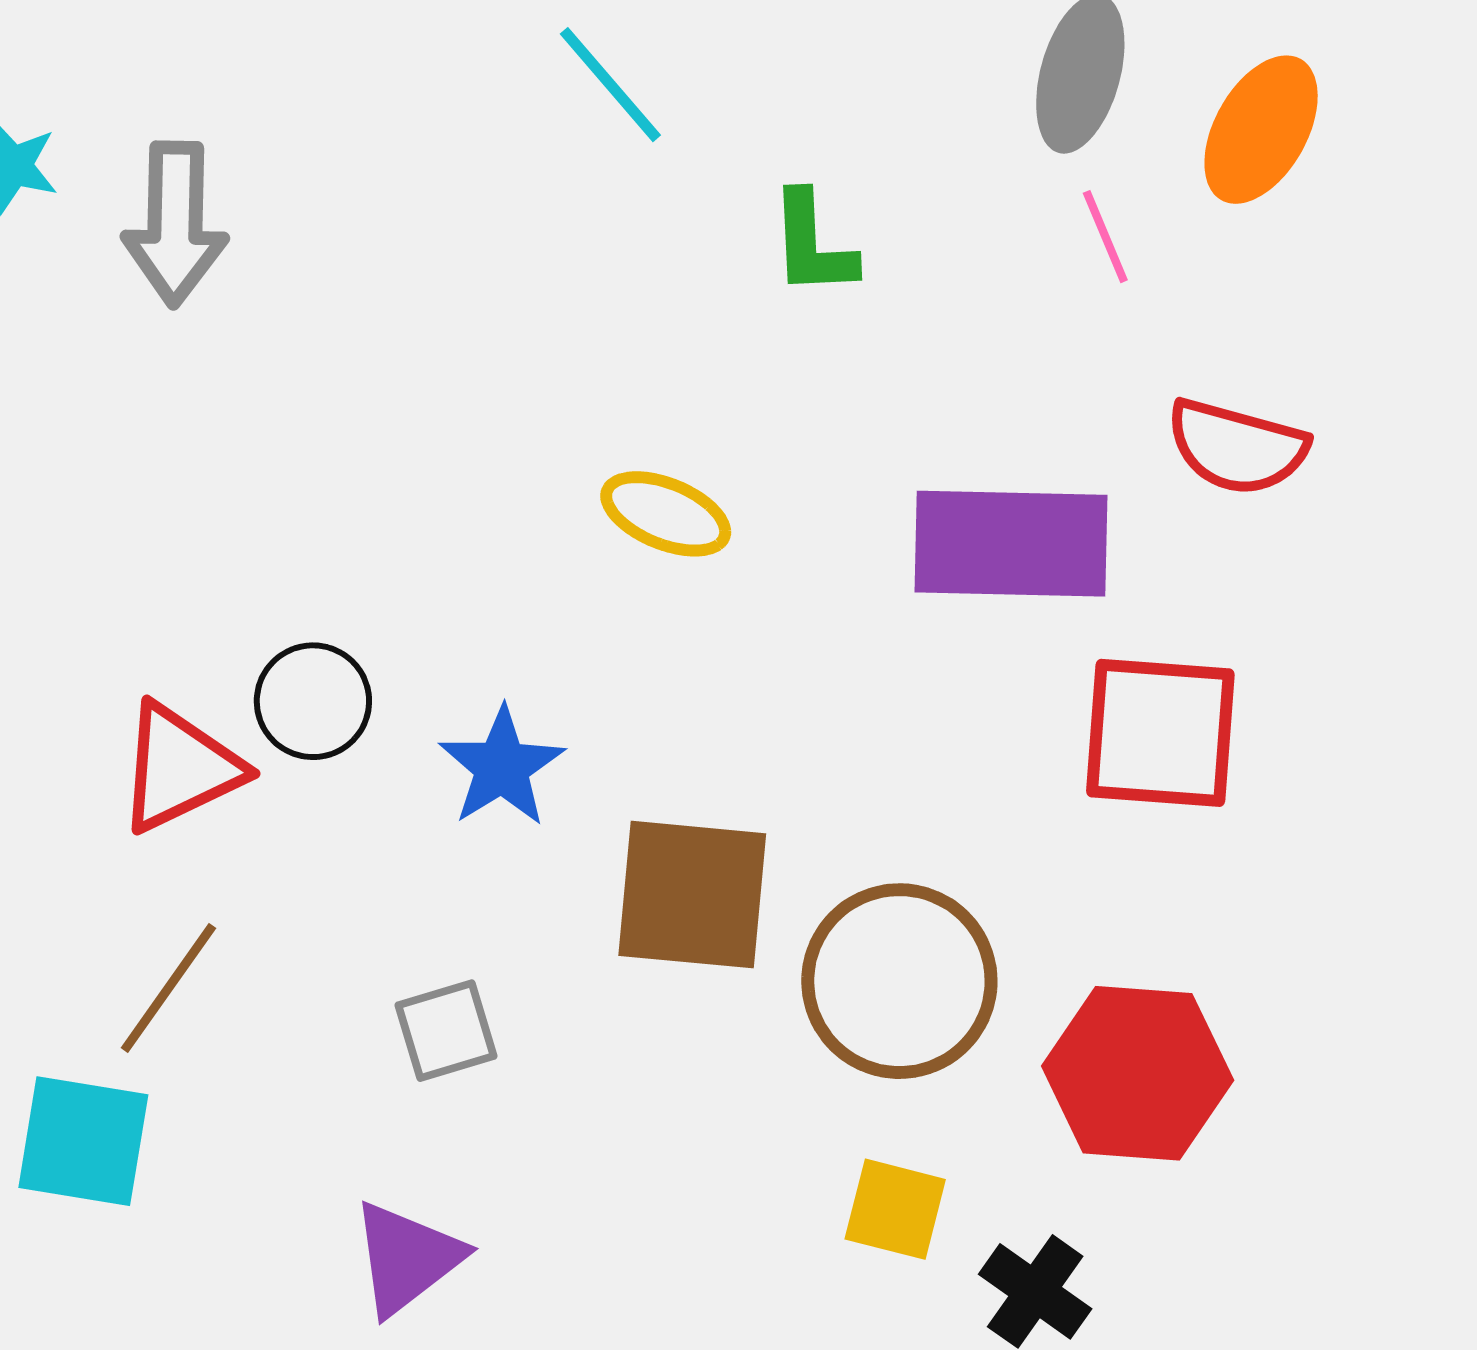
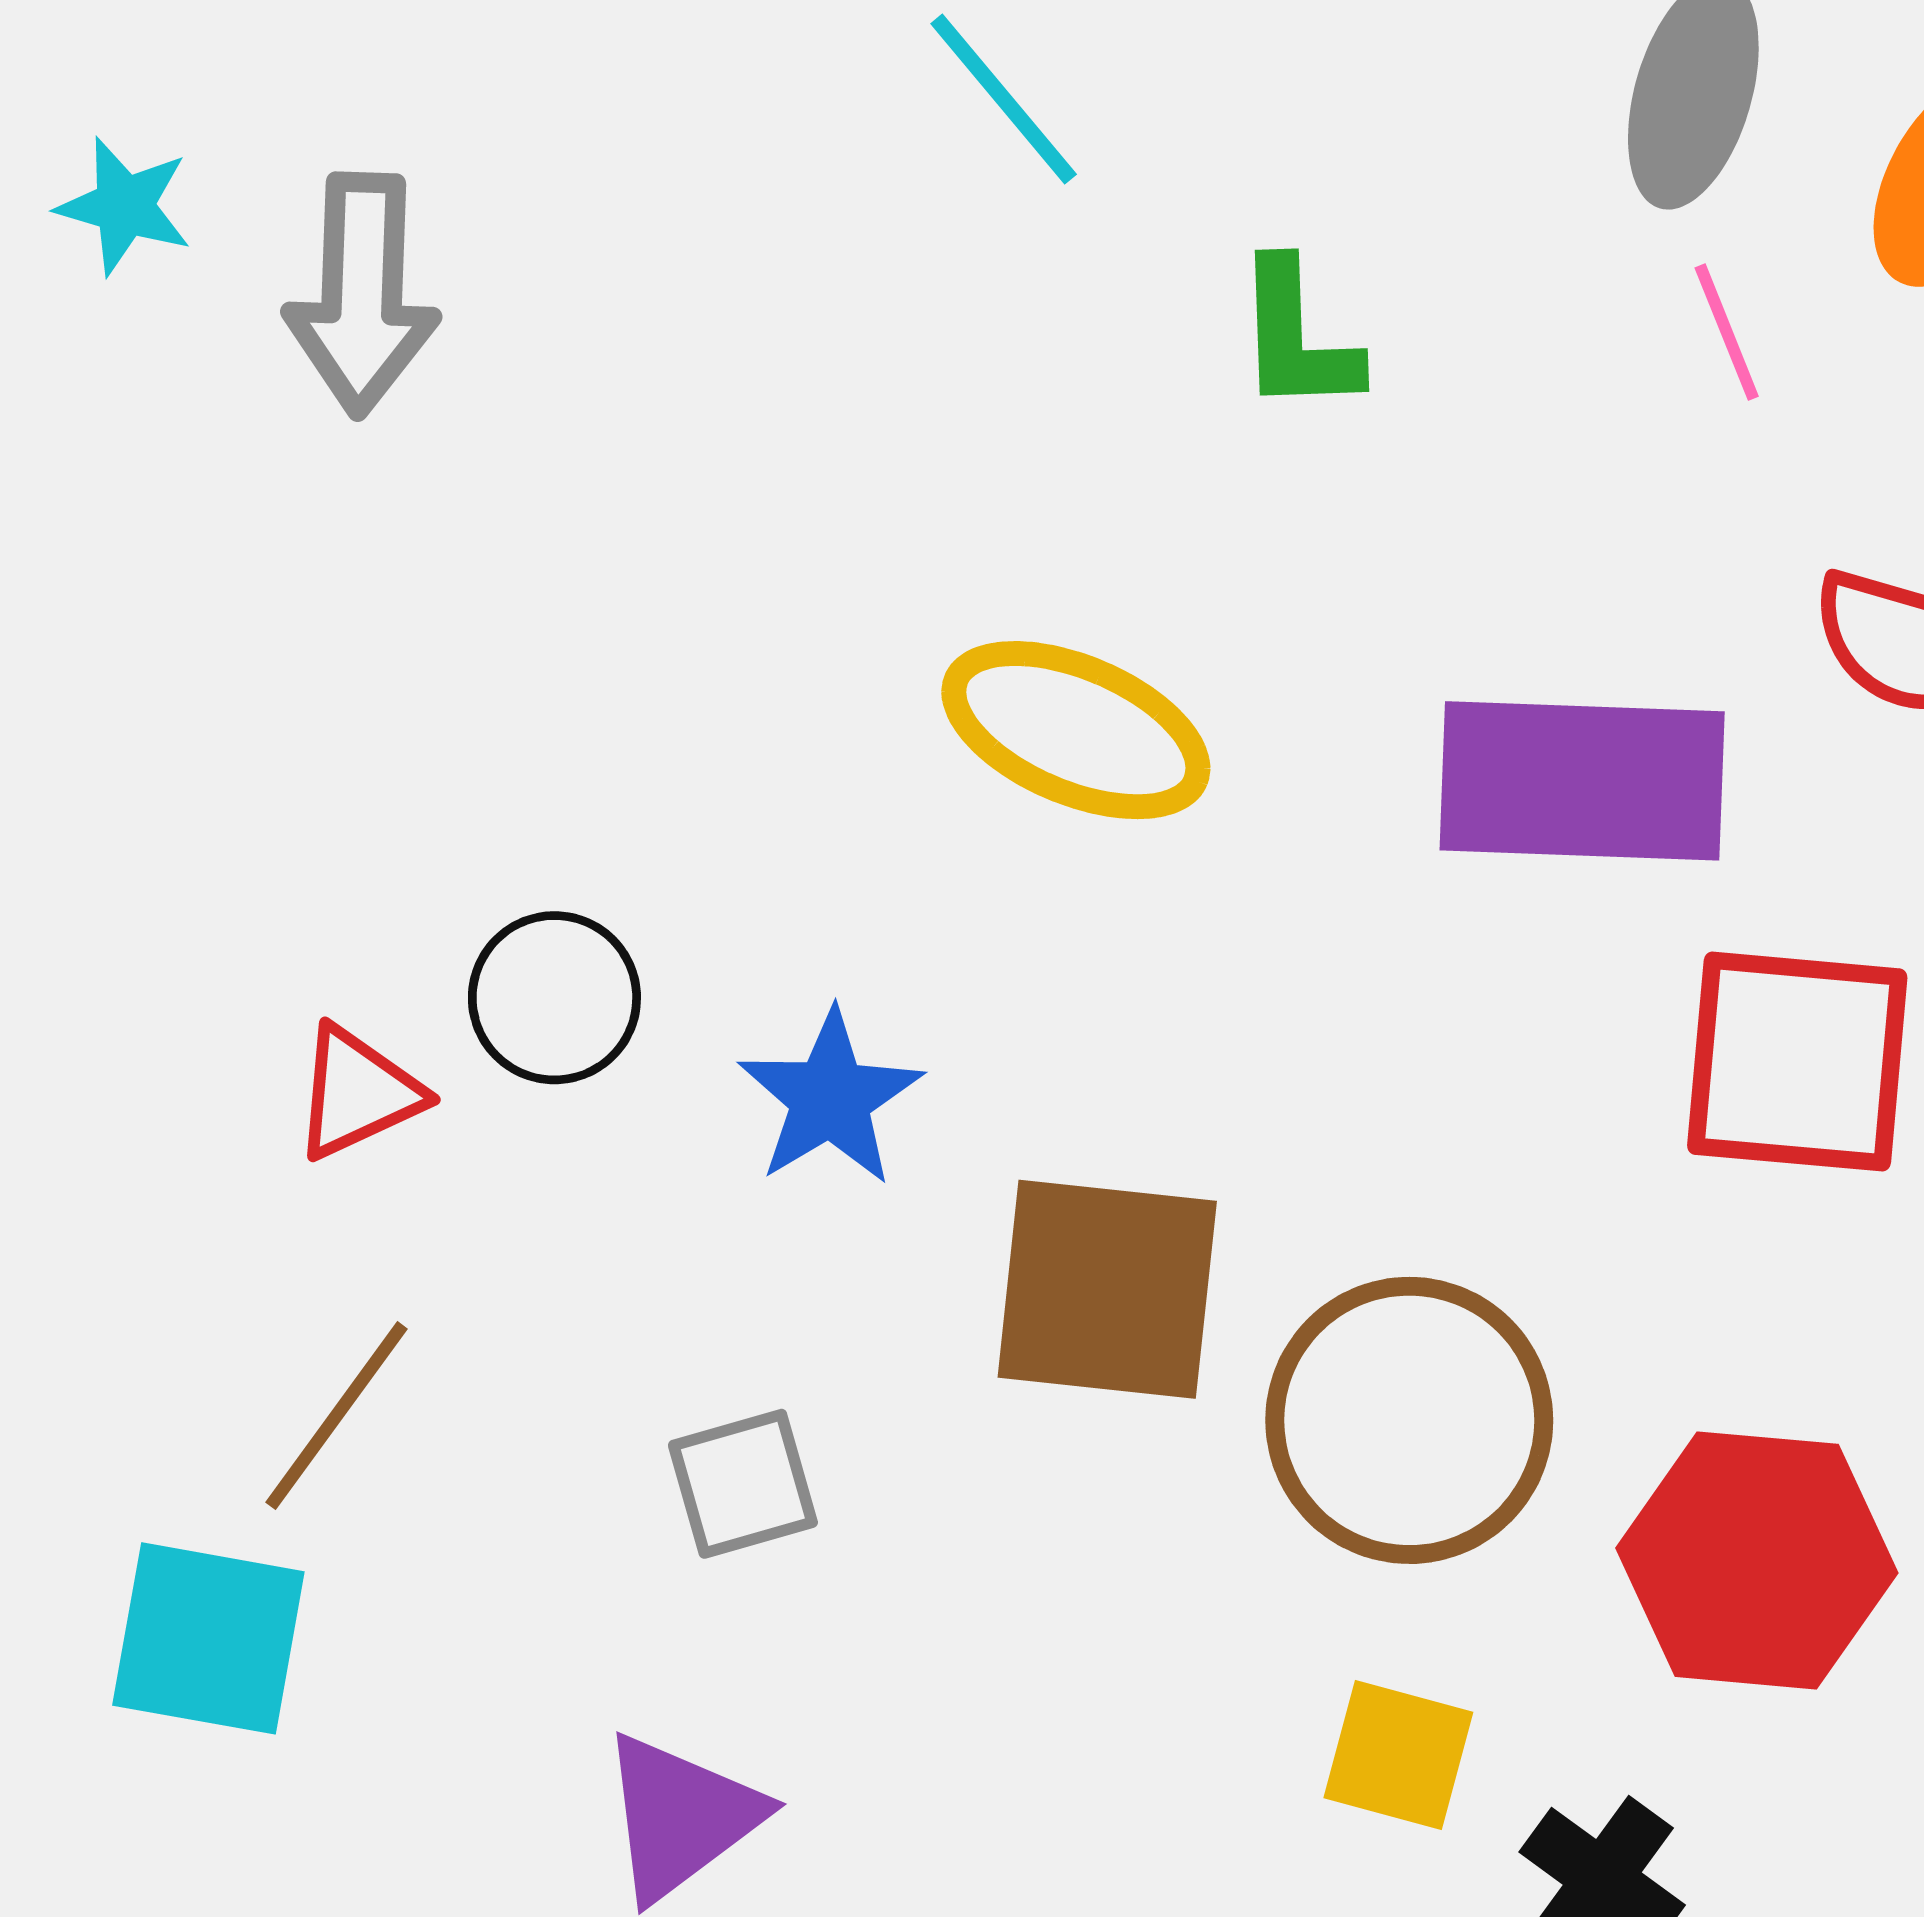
yellow ellipse: (666, 514) -> (1076, 730), size x1.4
red triangle: (180, 768) -> (358, 1093), size x0.7

